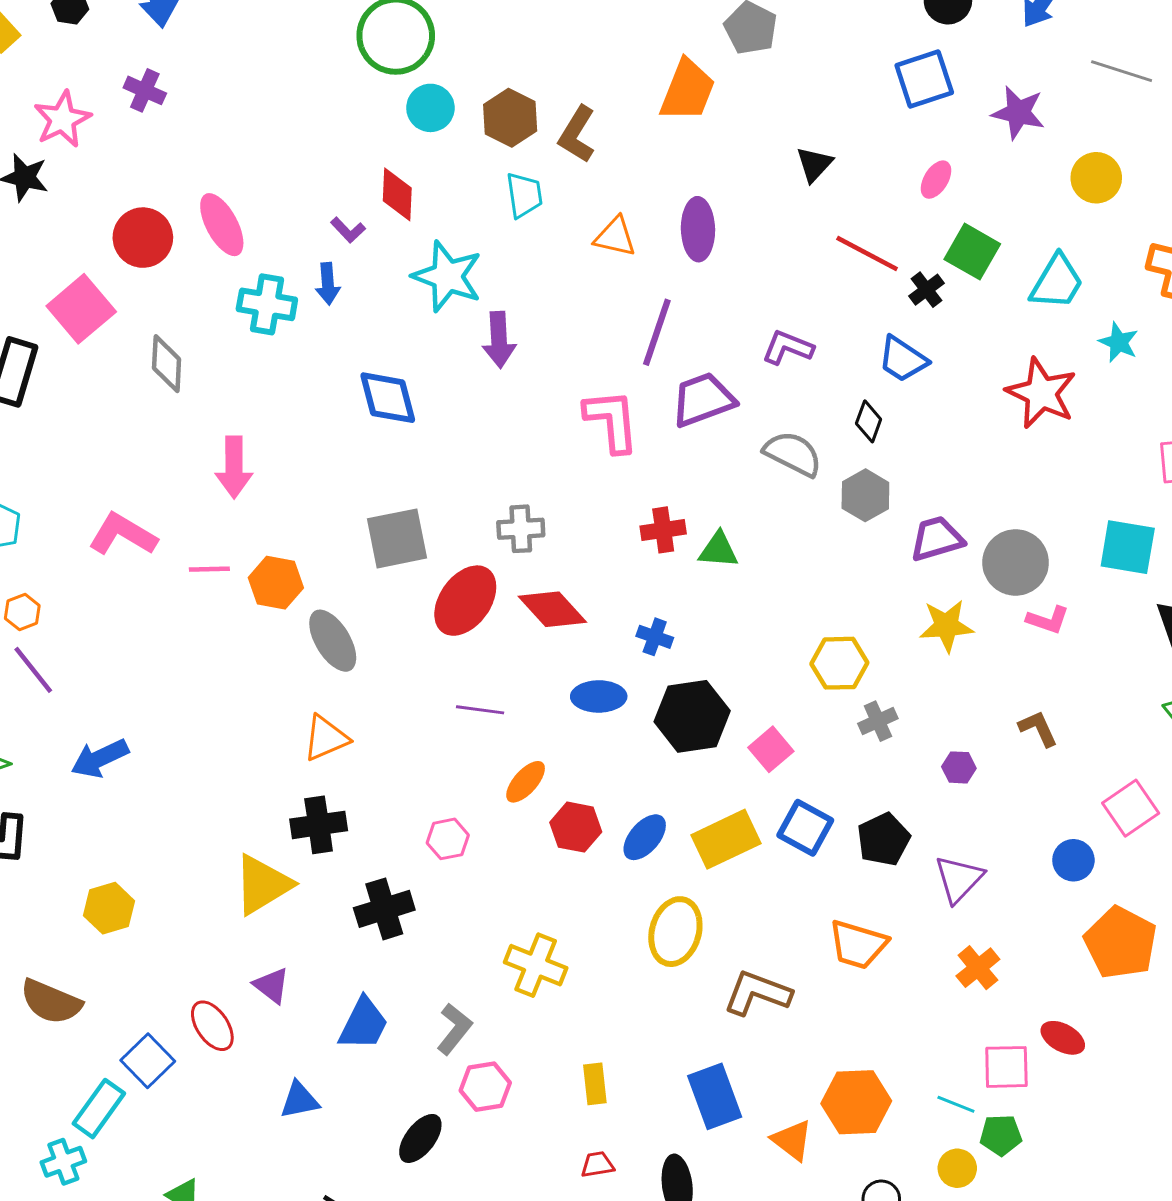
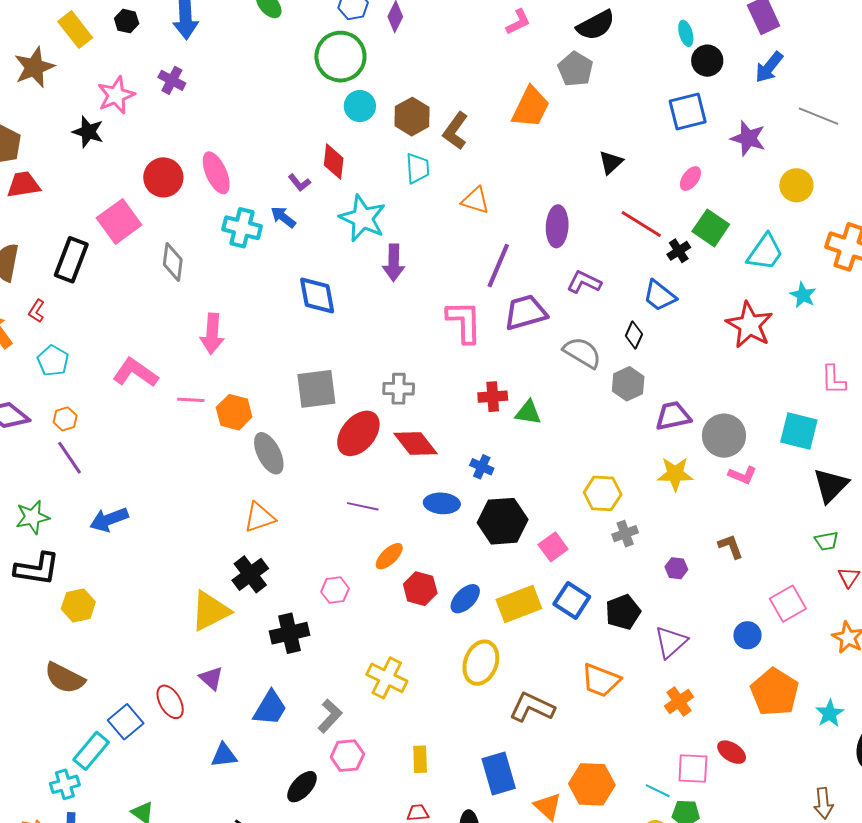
purple ellipse: (698, 229) -> (557, 226), moved
blue arrow: (328, 284) -> (283, 217), turned 128
black cross: (319, 825) -> (250, 574), turned -33
yellow hexagon: (109, 908) -> (78, 605), moved

